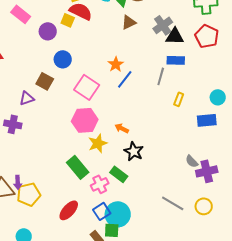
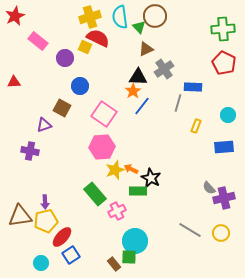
gray cross: (163, 25) -> (164, 69), moved
black triangle: (175, 36) -> (138, 77), moved
cyan circle: (218, 97) -> (228, 115), moved
orange arrow: (122, 128) -> (131, 169), moved
green rectangle: (119, 174) -> (138, 191), moved, turned -36
purple arrow: (18, 182) -> (45, 202), moved
red ellipse: (69, 210) -> (62, 237), moved
blue square: (102, 211) -> (71, 255), moved

